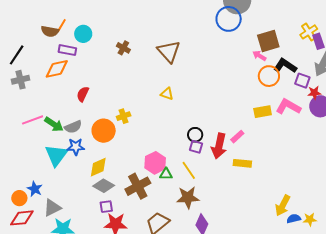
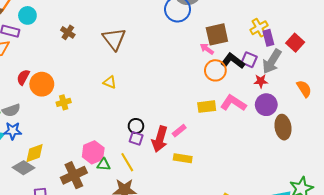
purple square: (302, 81) -> (249, 60), moved
red star: (314, 93) -> (261, 81), moved
orange circle: (104, 131) -> (42, 84), moved
gray diamond: (104, 186) -> (23, 168), moved

